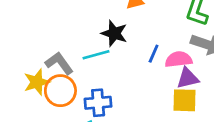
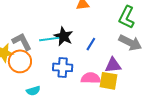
black star: (114, 33) -> (64, 36), moved
pink semicircle: (179, 59) -> (91, 78), moved
blue cross: (98, 103) -> (63, 67), moved

